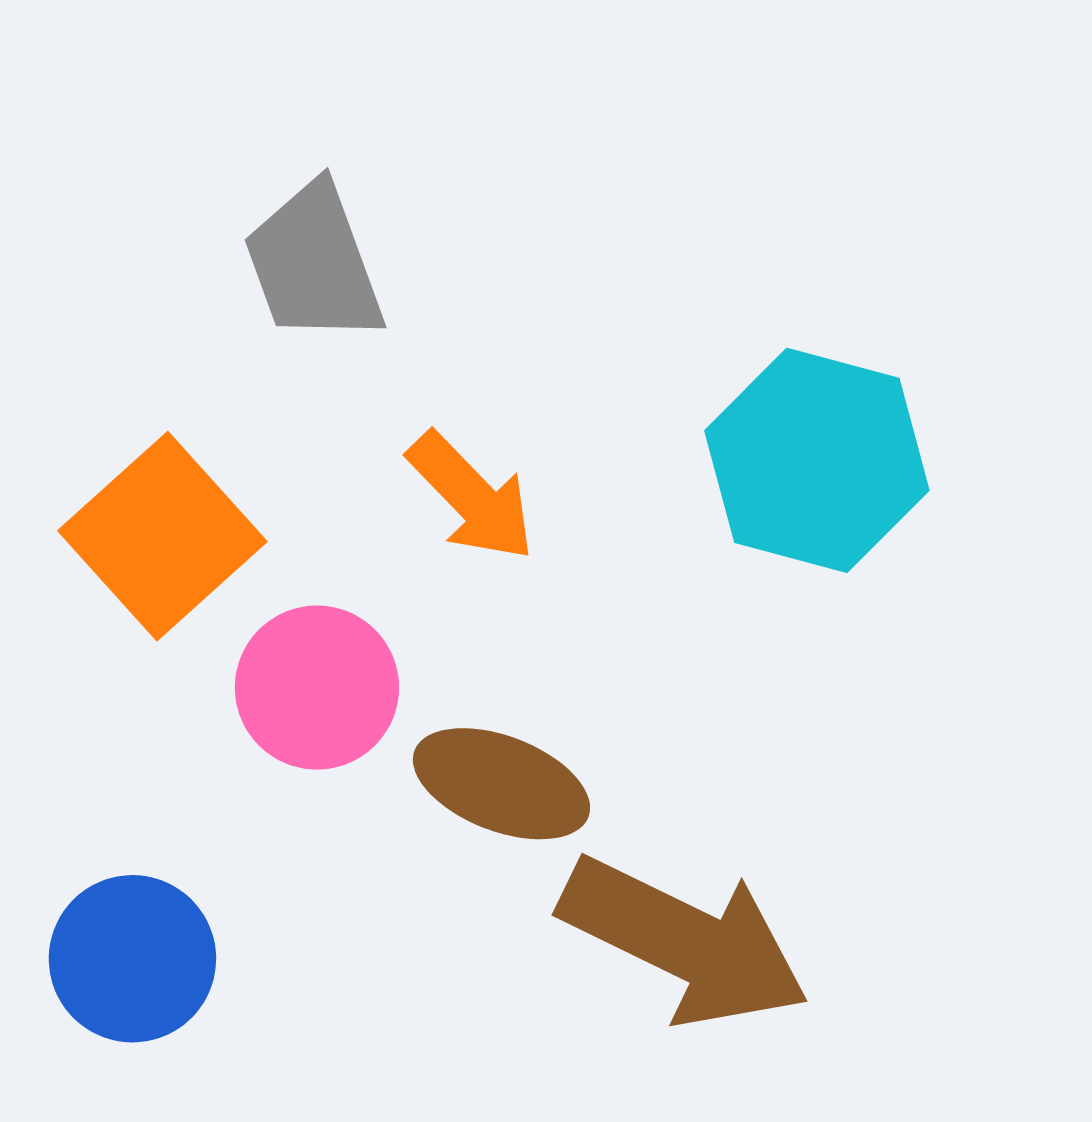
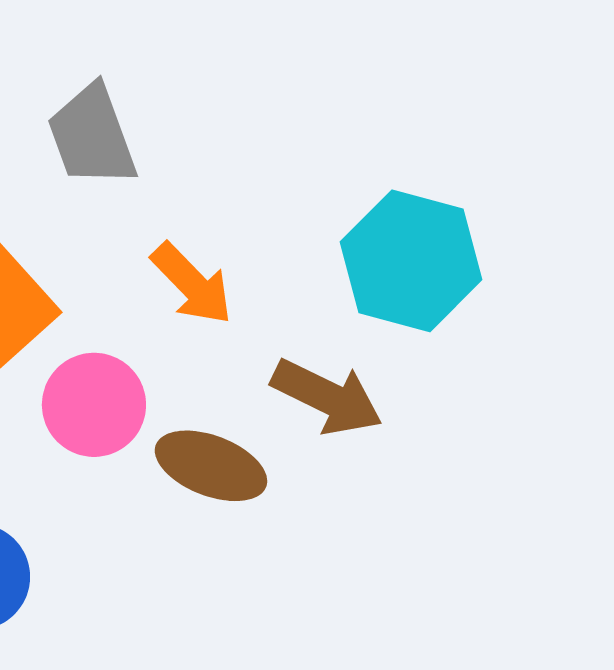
brown arrow: (684, 941) -> (327, 397), moved, size x0.7

